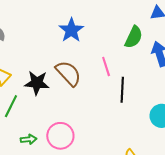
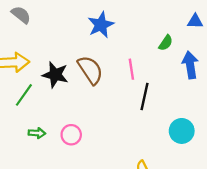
green semicircle: (134, 37) -> (166, 43), size x0.7
pink circle: (60, 136) -> (71, 135), size x0.7

